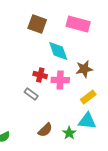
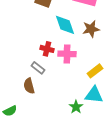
brown star: (84, 69) -> (91, 29), moved
brown semicircle: (45, 130) -> (29, 86), moved, turned 119

